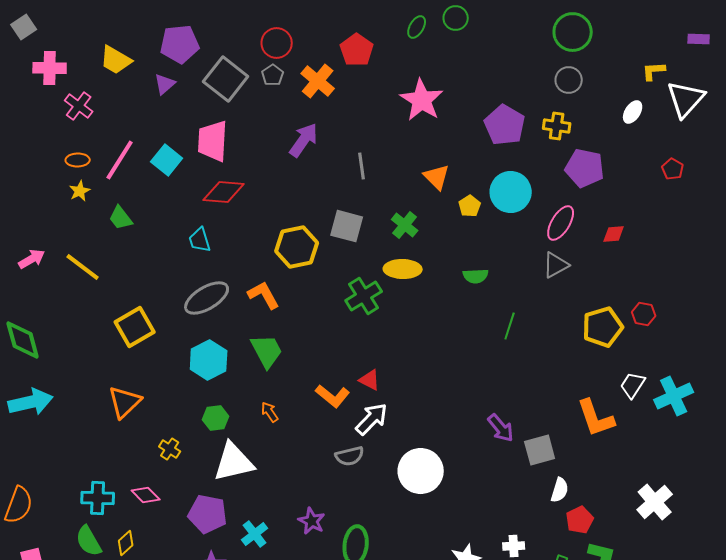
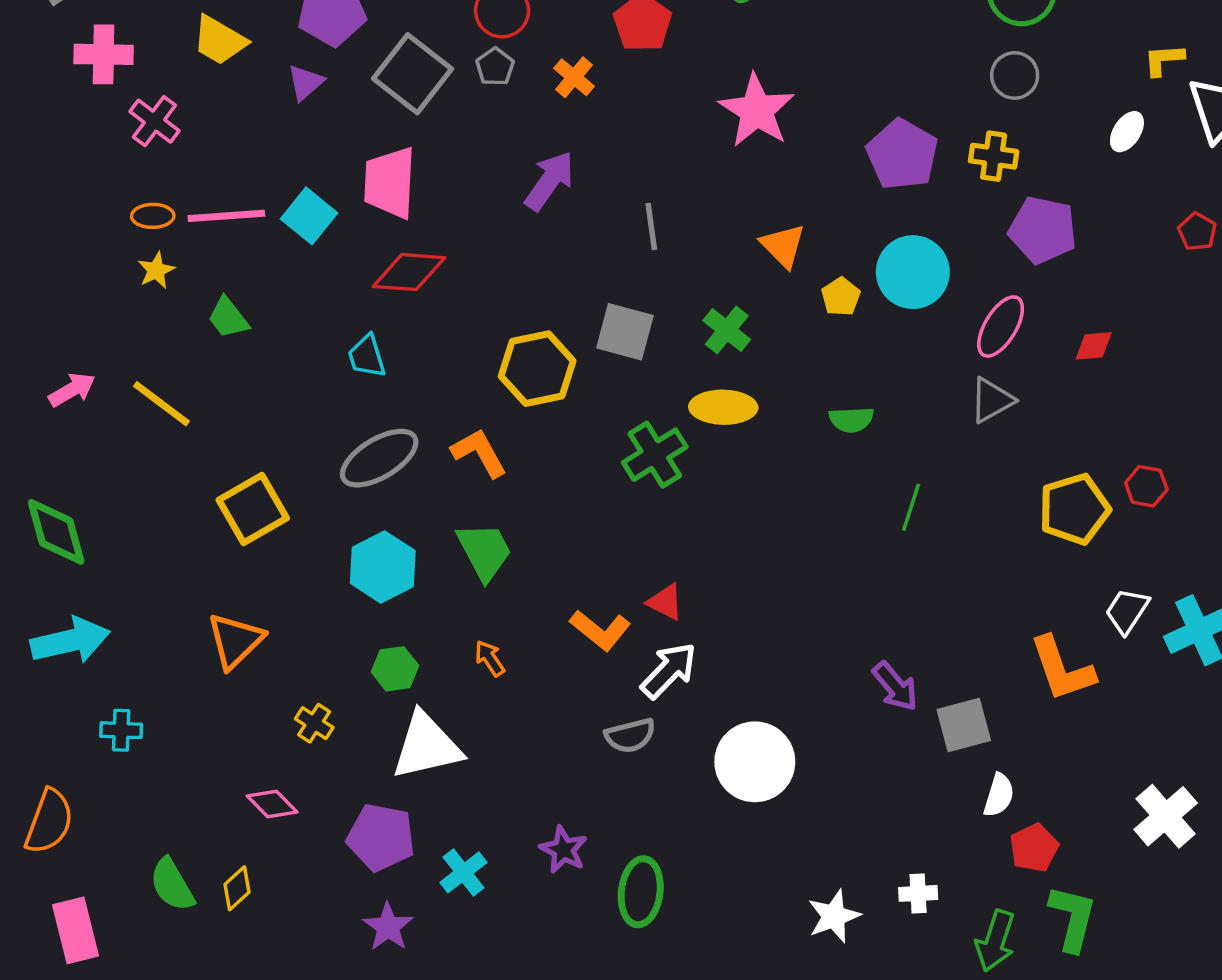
orange cross: (318, 81) -> (574, 77), size x0.7
pink line: (120, 160) -> (226, 216), turned 54
cyan cross: (98, 498) -> (121, 730), moved, size x0.7

